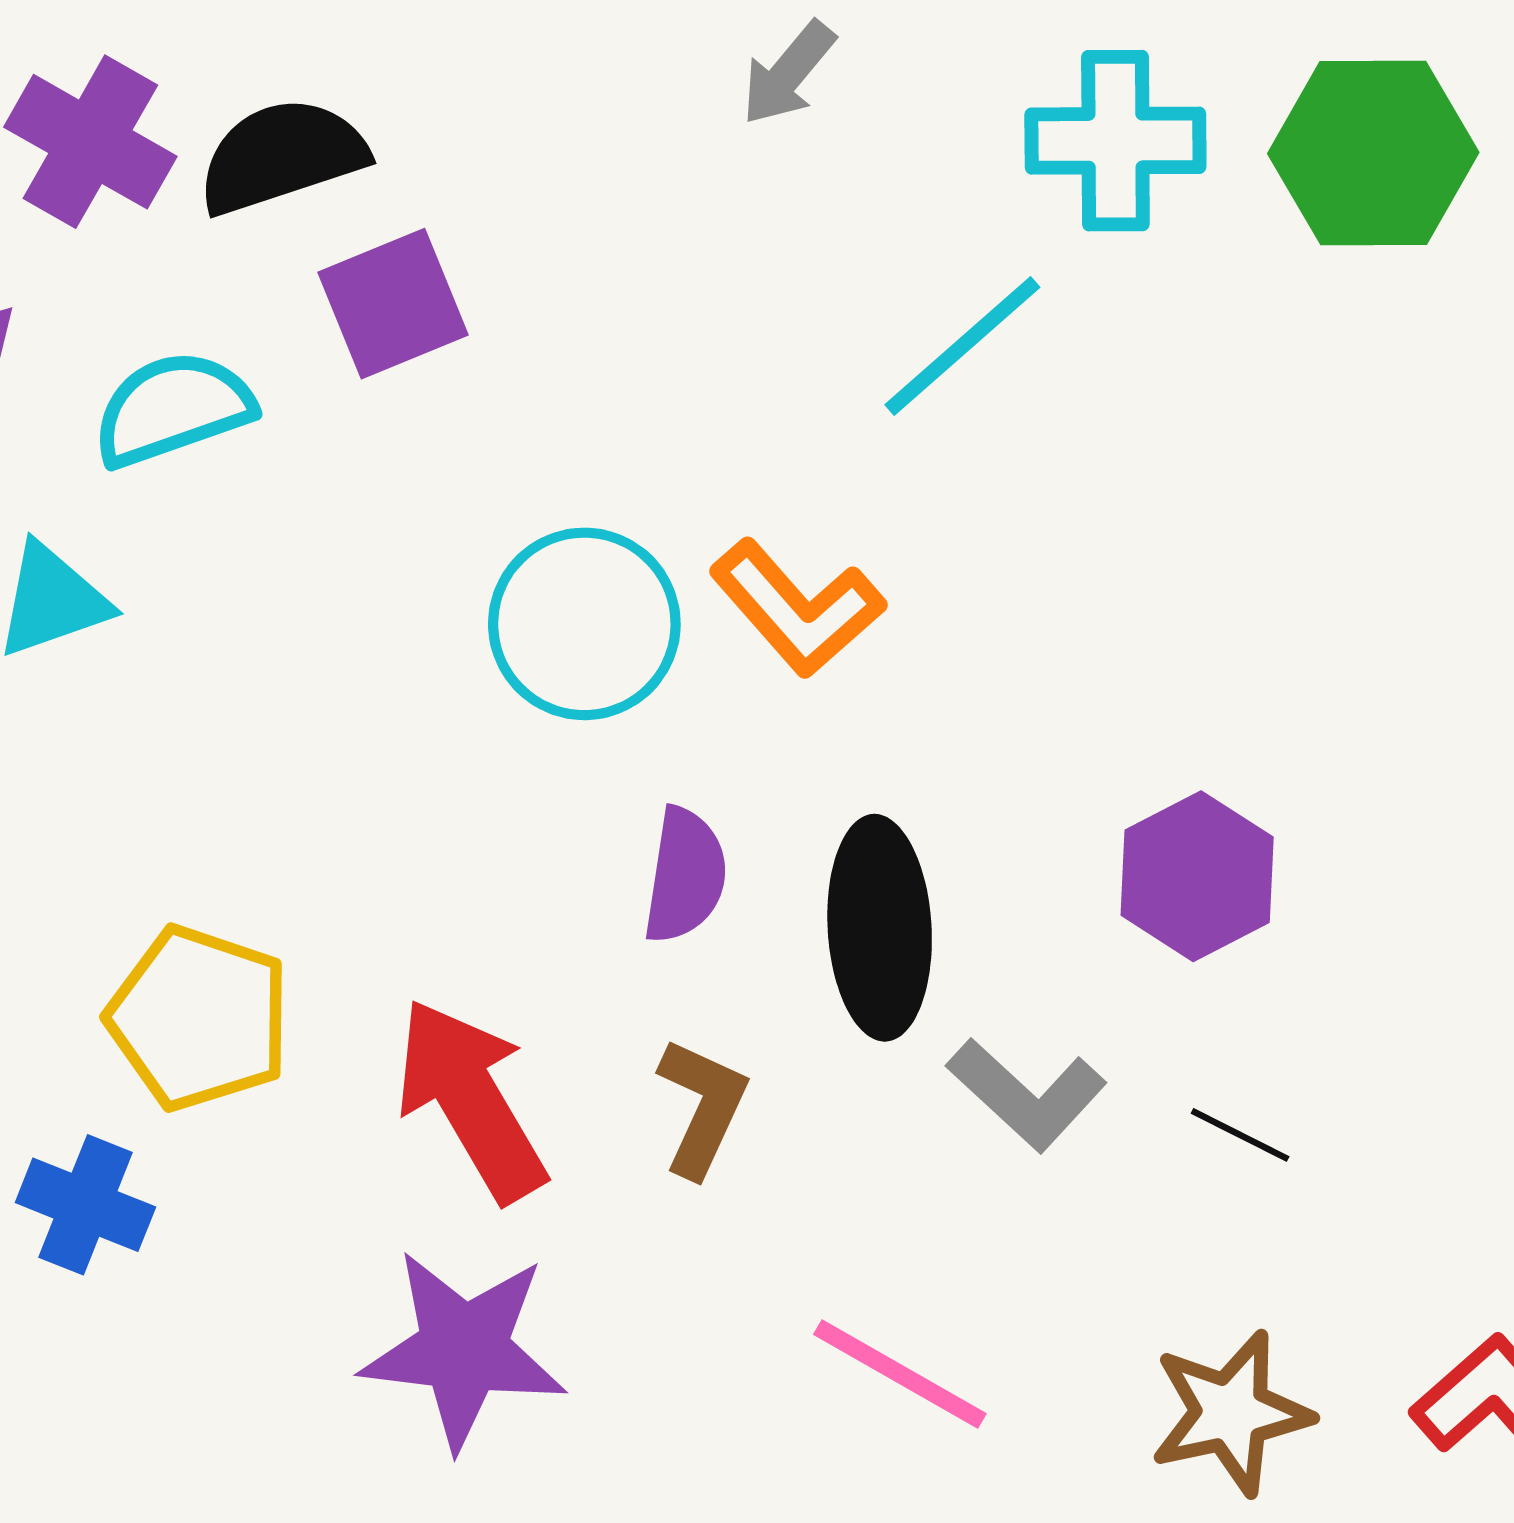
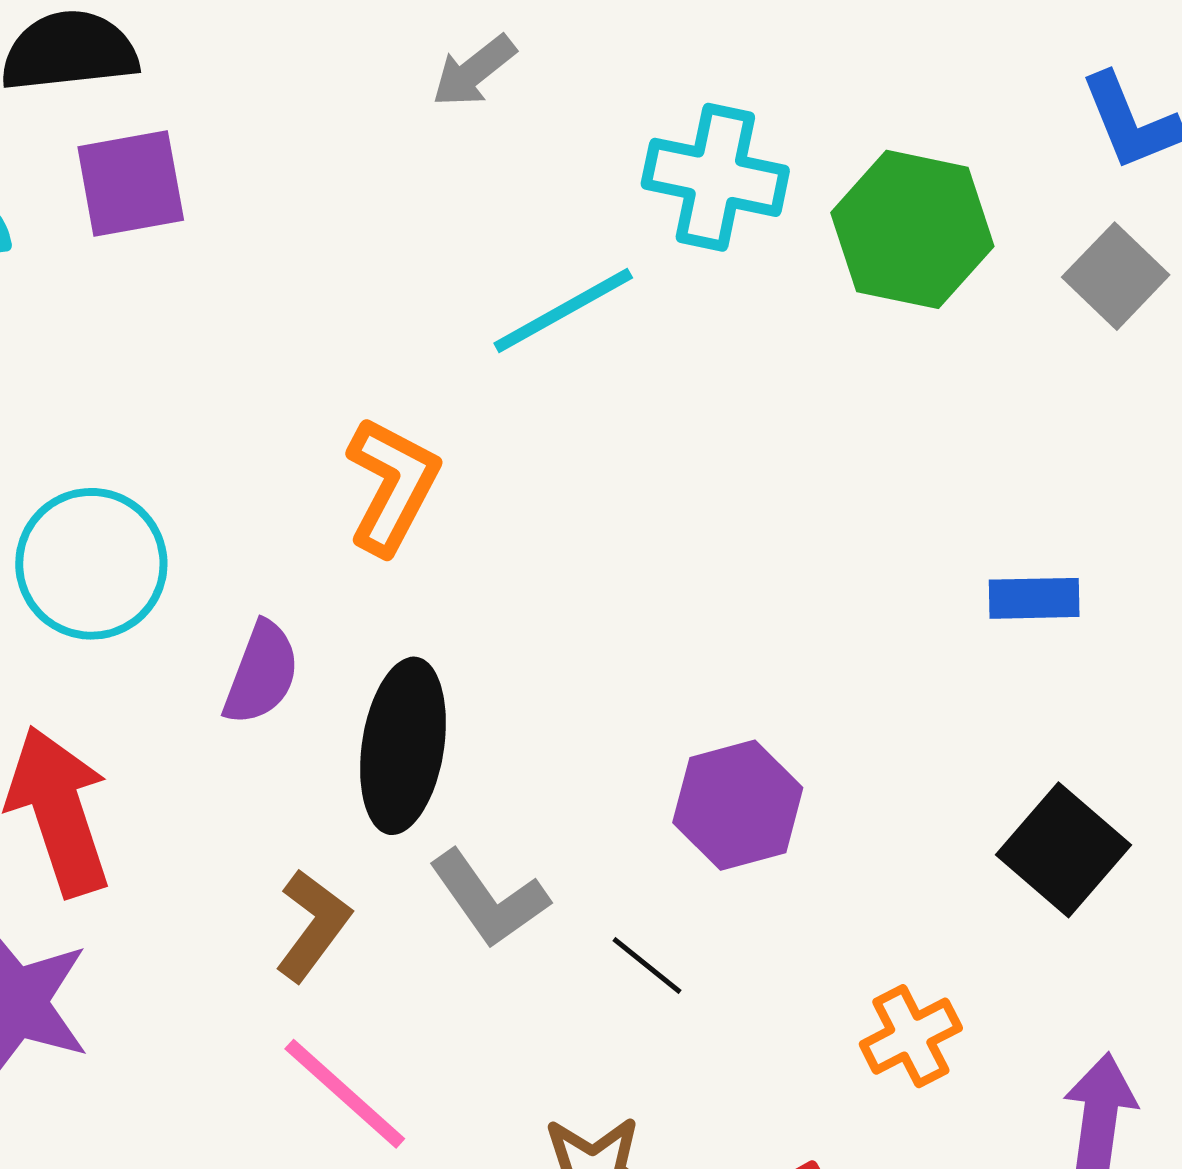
orange L-shape: (797, 608) -> (392, 486), turned -123
cyan circle: (584, 624) -> (91, 564), moved
purple hexagon: (1197, 876) -> (738, 805), moved
brown L-shape: (702, 1107) -> (313, 925), moved

